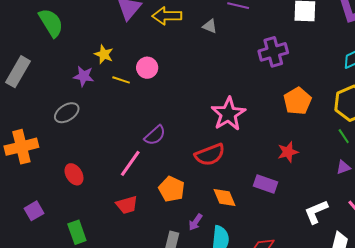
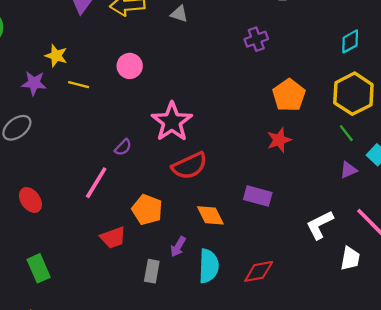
purple cross: (273, 52) -> (256, 39), size x0.7
pink circle: (147, 68) -> (130, 66), moved
pink star: (228, 114) -> (172, 122), moved
purple semicircle: (155, 135) -> (123, 147), size x0.7
red star: (288, 152) -> (279, 140), moved
red trapezoid: (127, 205) -> (113, 238), moved

